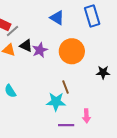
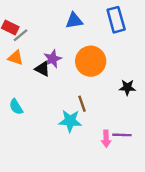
blue triangle: (57, 18) -> (74, 21), turned -42
black triangle: (26, 46) -> (42, 69), moved
purple line: (66, 125) -> (122, 135), moved

